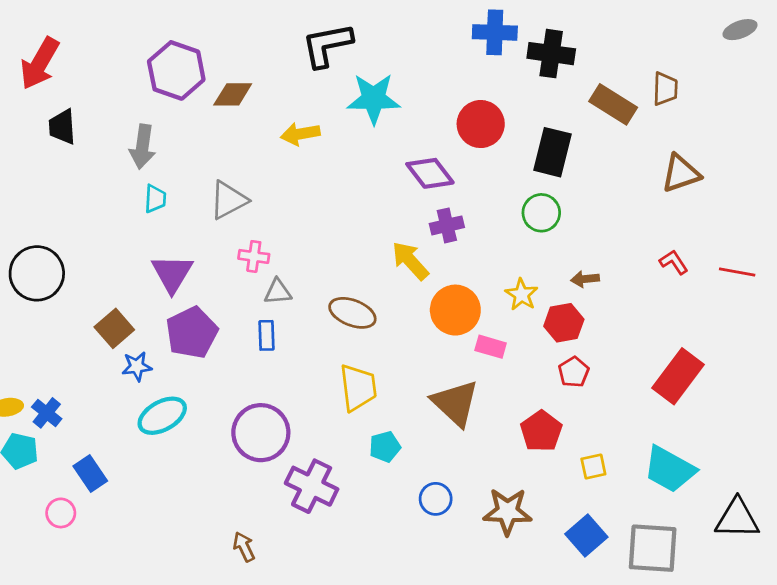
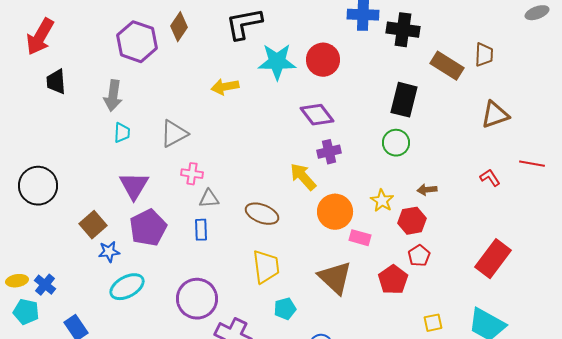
brown diamond: (233, 94) -> (179, 27), moved, turned -56
red circle: (481, 124) -> (323, 60), moved
red line: (737, 272) -> (532, 164), moved
red pentagon: (541, 431) -> (393, 280), moved

